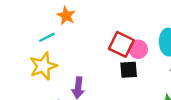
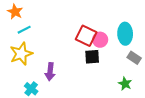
orange star: (66, 16) -> (15, 12), moved

